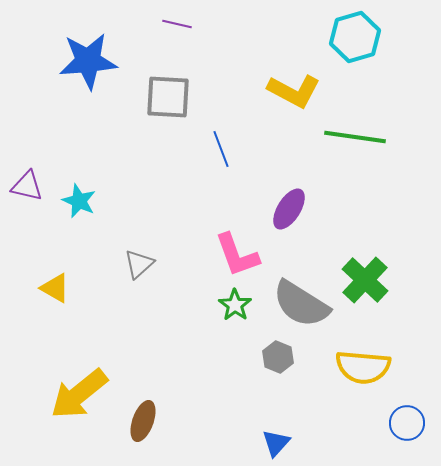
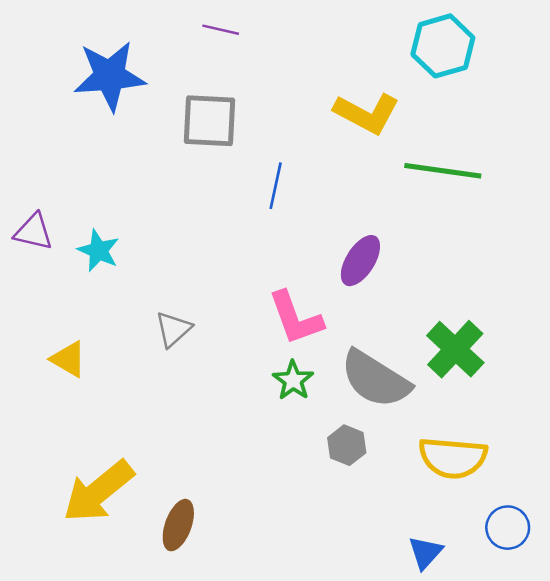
blue line: (221, 149) -> (276, 186), turned 33
blue triangle: (276, 443) -> (425, 553), moved

